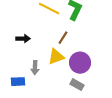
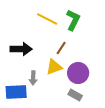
black arrow: (23, 39) -> (21, 49), size x1.5
blue rectangle: (18, 82) -> (16, 92), size x1.5

